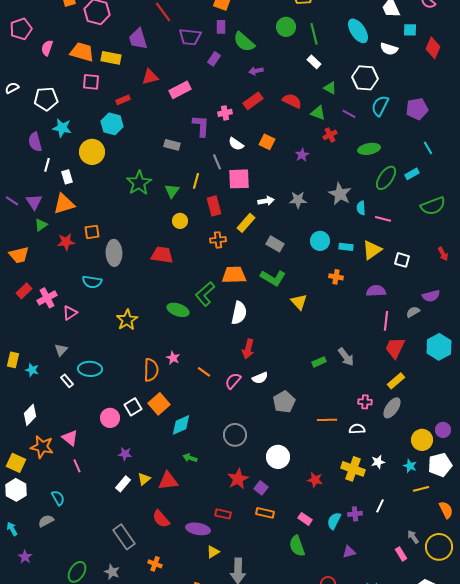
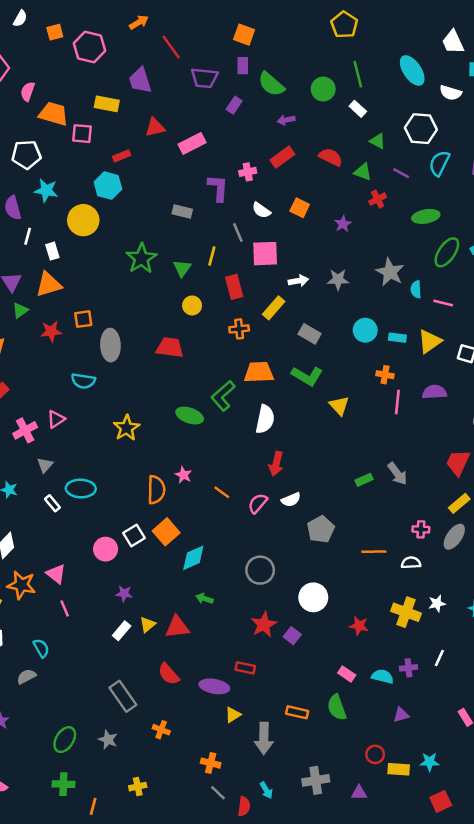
green circle: (286, 27) -> (323, 89), moved
orange trapezoid: (82, 52) -> (54, 114), moved
pink cross: (47, 298) -> (25, 430), moved
pink line: (386, 321) -> (397, 402), moved
orange rectangle: (265, 513) -> (297, 712), moved
cyan semicircle: (334, 521) -> (383, 676), turned 78

